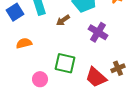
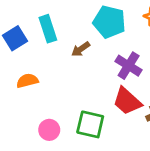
green square: (65, 63) -> (90, 124), moved
red trapezoid: (96, 77) -> (127, 101), moved

